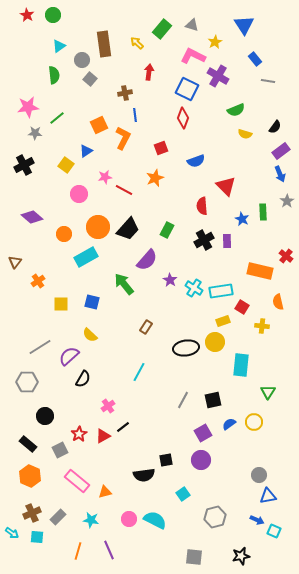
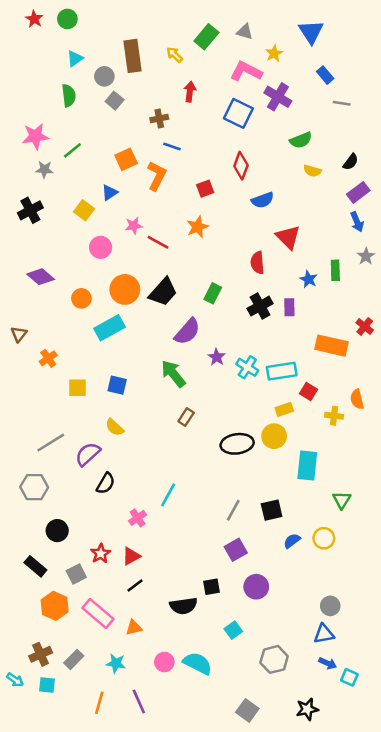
blue line: (135, 115) -> (172, 147), turned -64
red diamond: (183, 118) -> (241, 166), moved
blue semicircle: (196, 161) -> (263, 200), moved
green arrow: (124, 284) -> (173, 374), moved
orange semicircle: (278, 302) -> (357, 399), moved
cyan line: (139, 372) -> (168, 495), moved
black line: (123, 427) -> (135, 585), moved
purple square: (203, 433) -> (236, 550), moved
orange hexagon: (30, 476) -> (55, 606), moved
blue triangle: (268, 496) -> (324, 634), moved
gray square: (194, 557) -> (247, 710), turned 30

